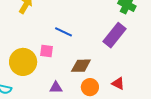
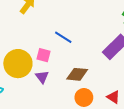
purple triangle: (56, 88) -> (42, 77), moved, turned 48

